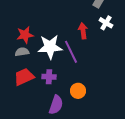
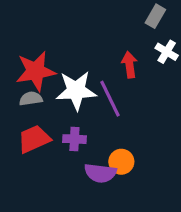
red star: (25, 35) -> (36, 71), size x1.4
purple semicircle: (56, 105) -> (100, 173), moved, turned 78

